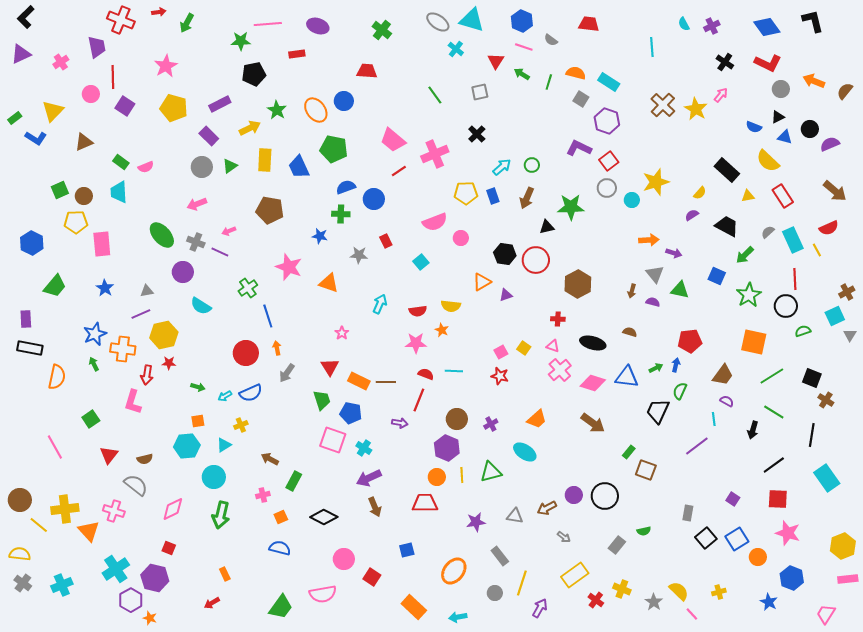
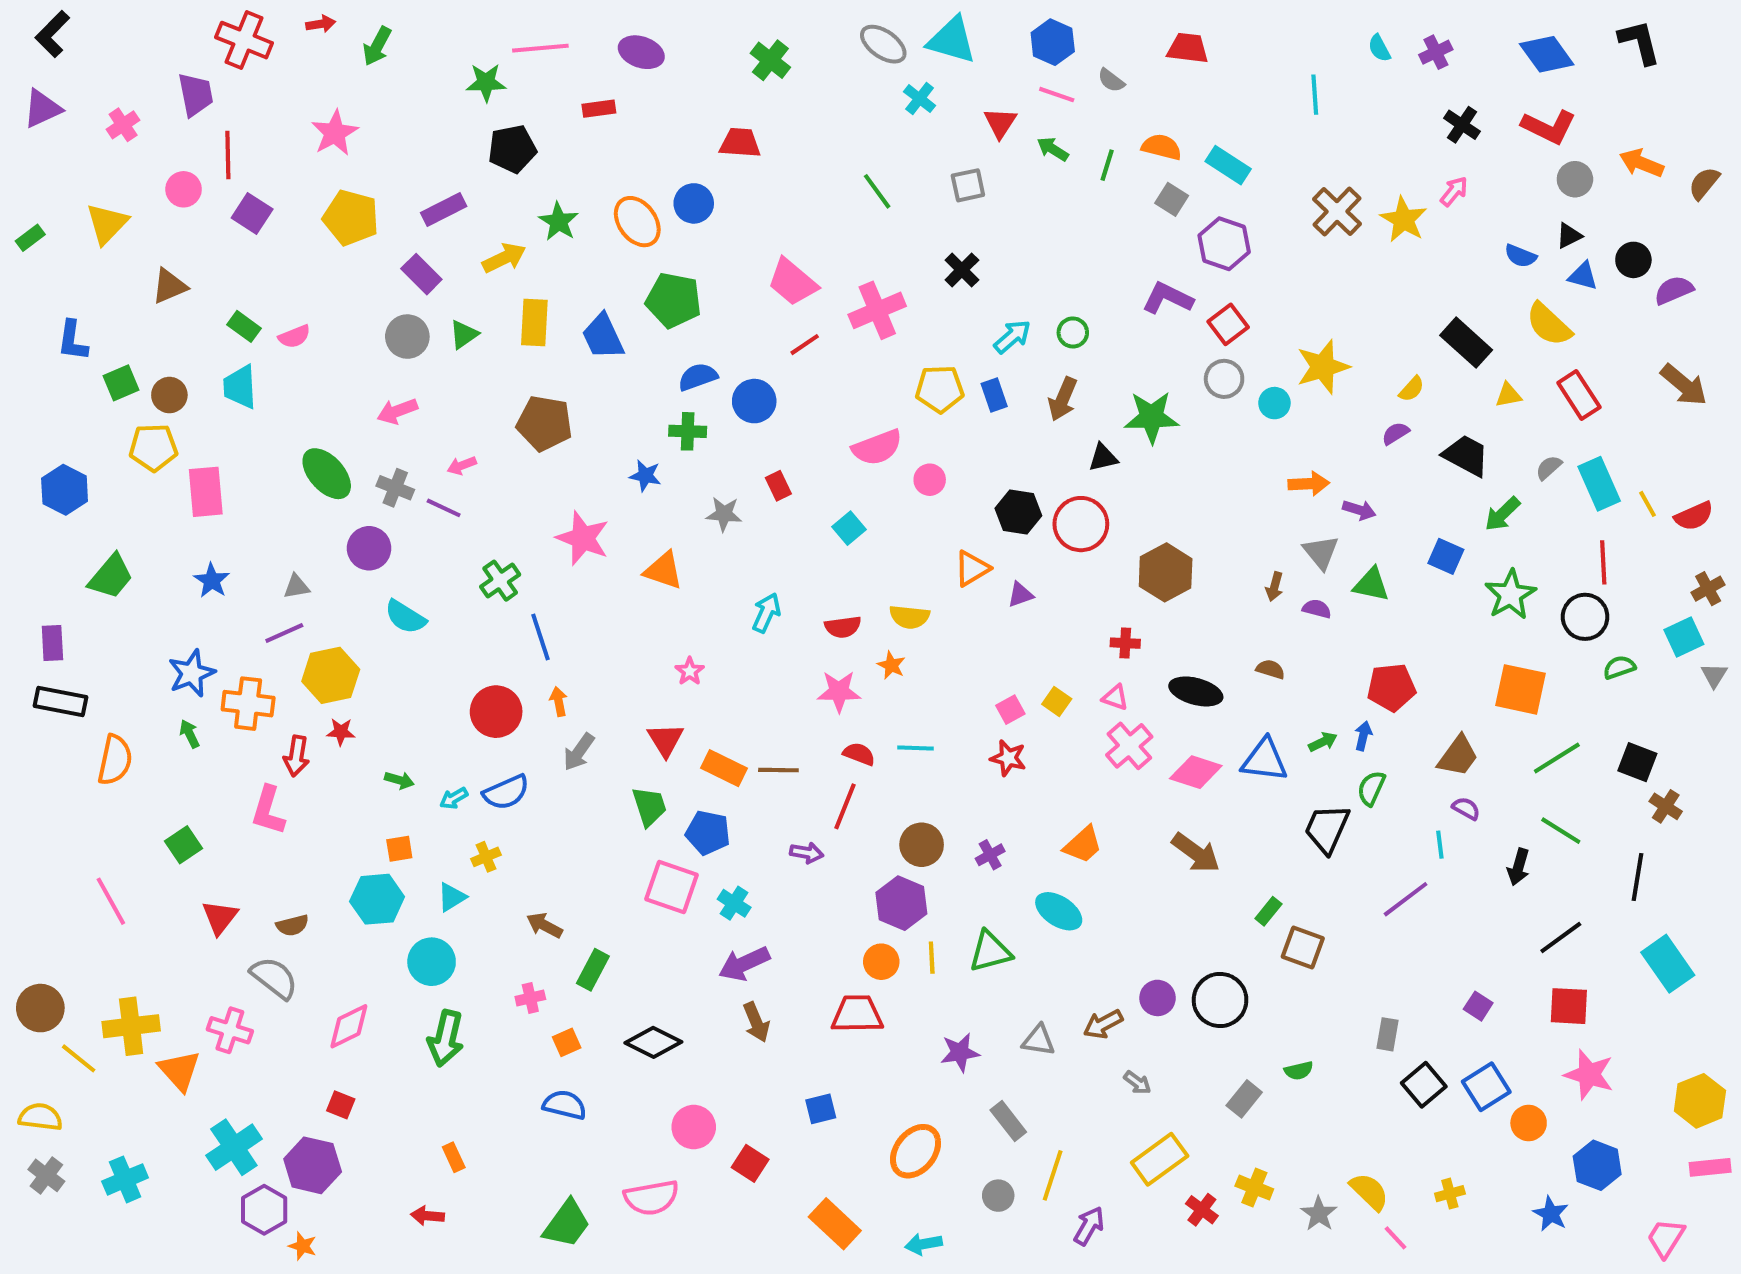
blue L-shape: (36, 138) -> (73, 341), moved, turned 65
red semicircle: (829, 228) -> (1694, 516), moved
red arrow: (212, 603) -> (428, 1216), turned 35

